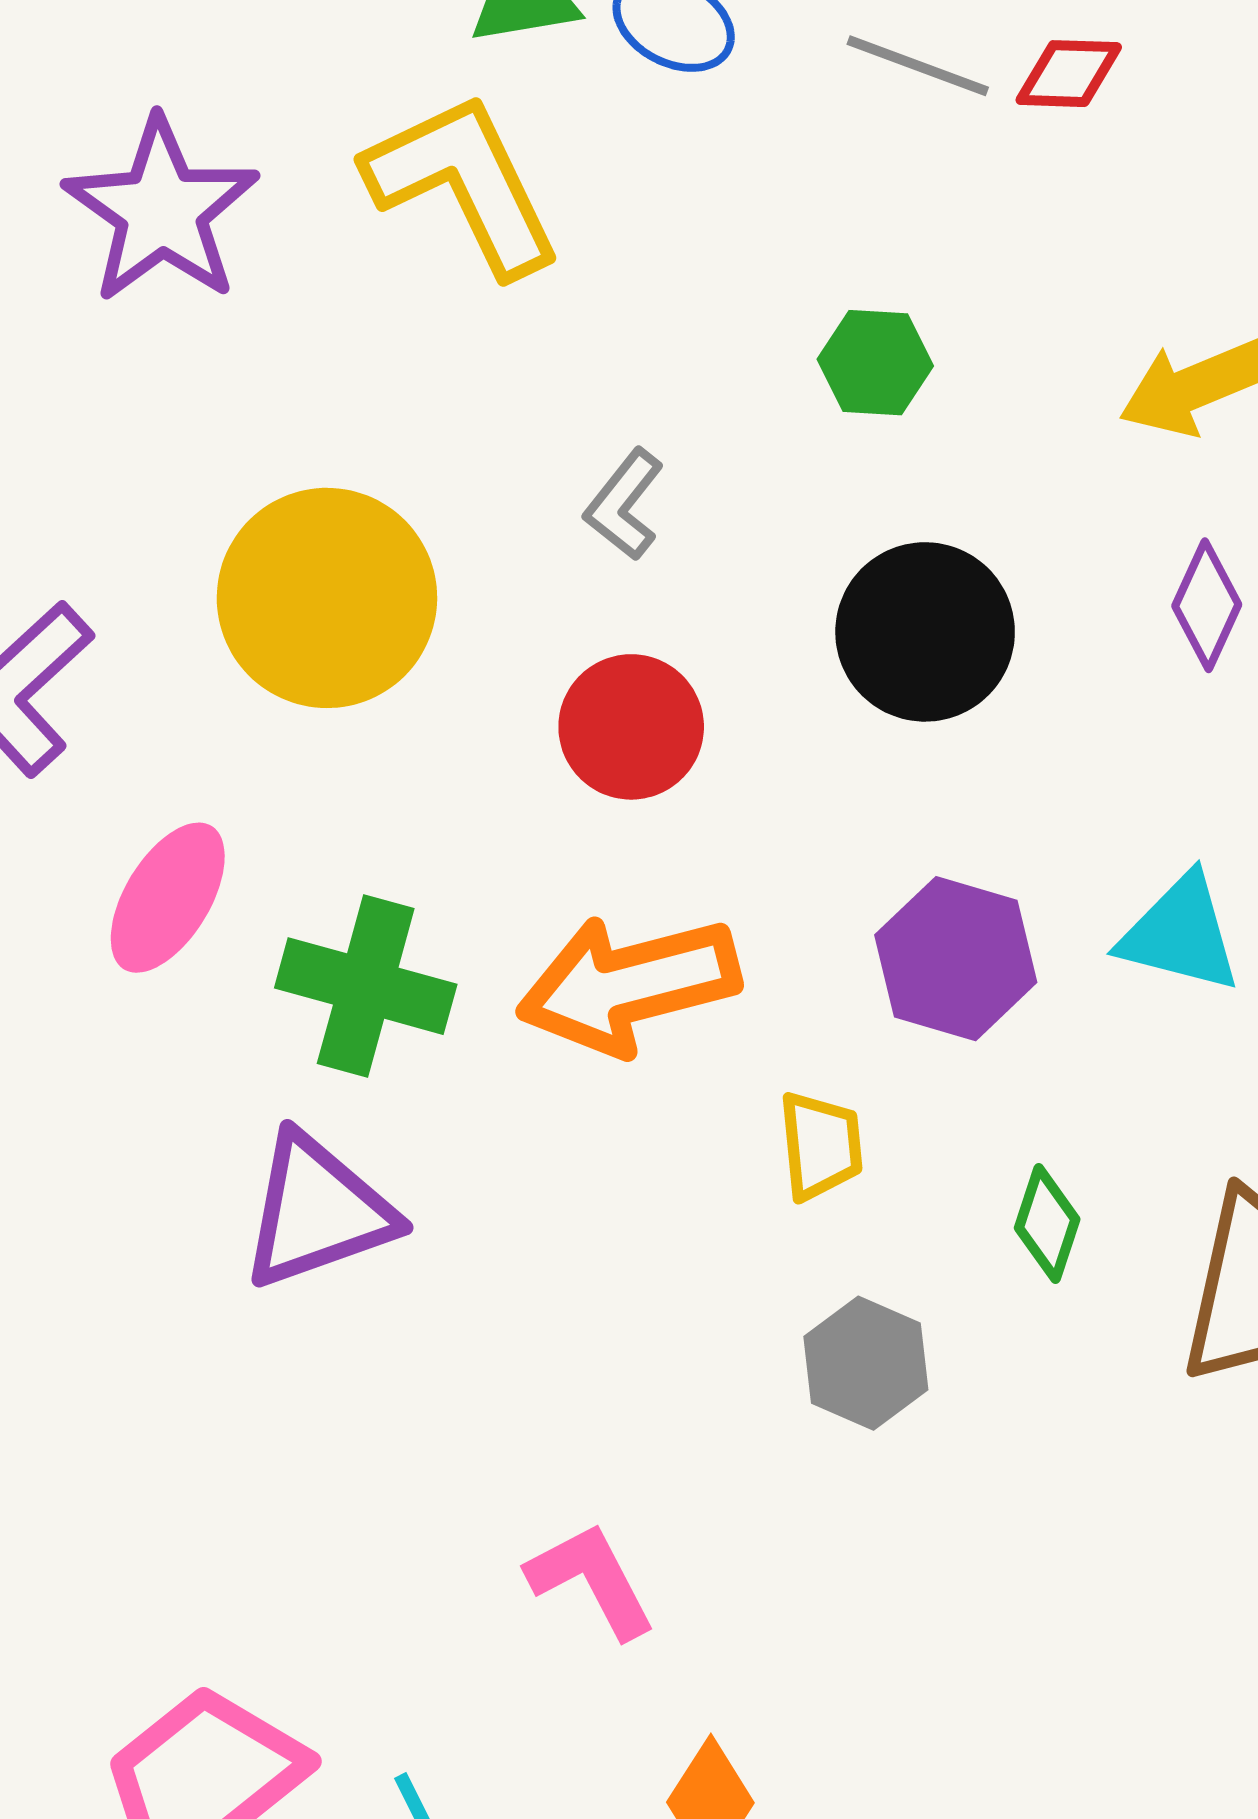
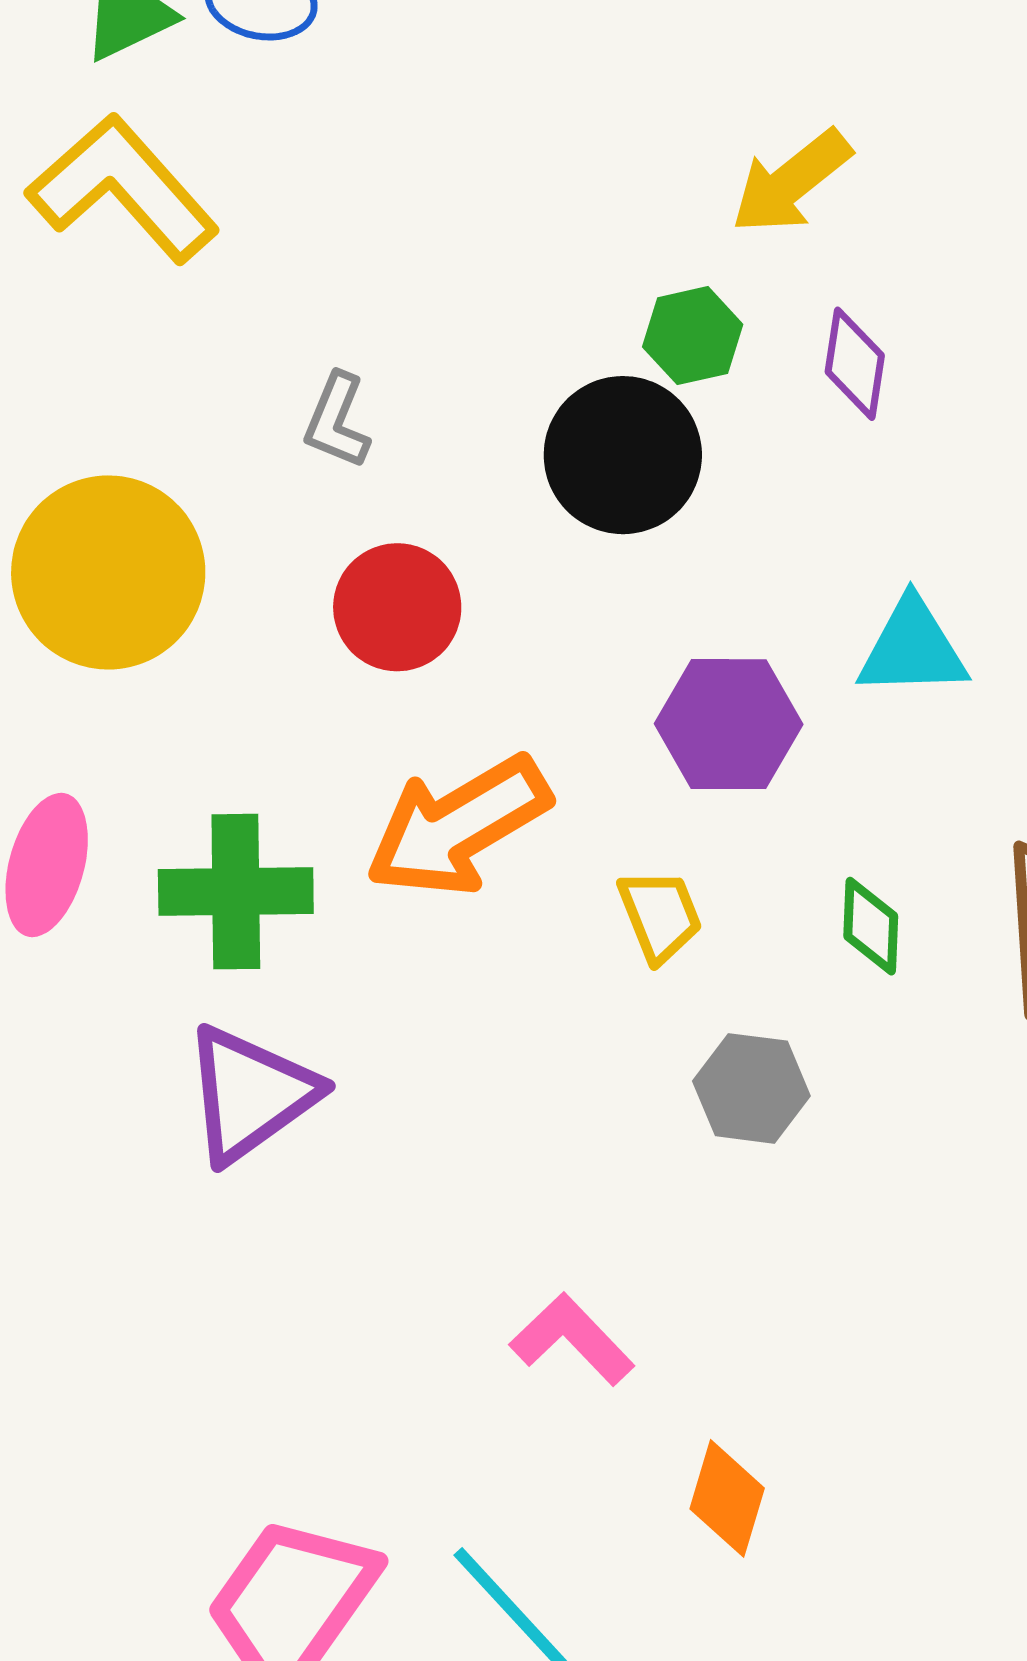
green hexagon: (875, 363) -> (693, 336), moved

